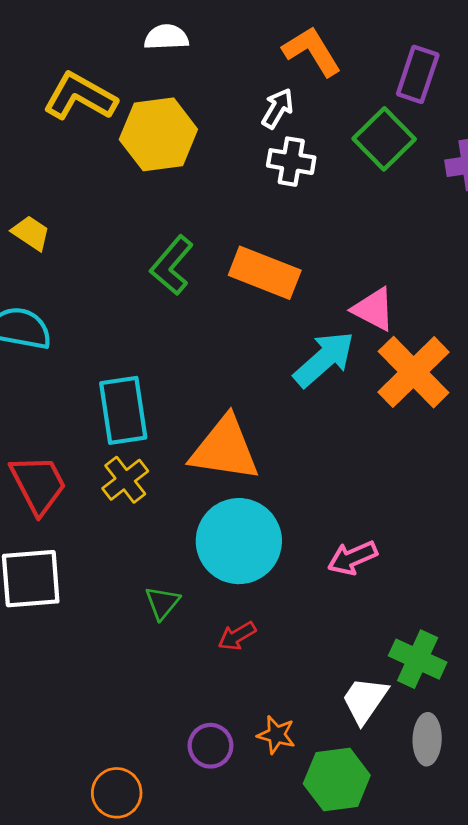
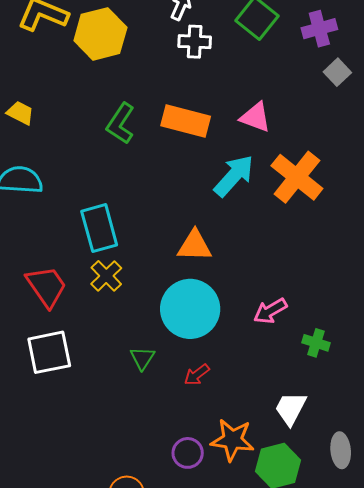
pink triangle: (373, 309) -> (255, 117), moved
orange triangle: (225, 449) -> (195, 246), moved, size x0.7
green cross: (418, 659) -> (316, 343), moved, size x0.7
orange star: (276, 735) -> (232, 440), size x1.6
gray ellipse: (427, 739) -> (341, 450), moved

